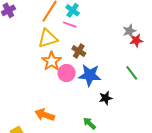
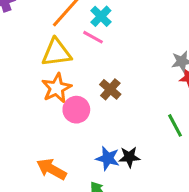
brown cross: (79, 51) -> (110, 89), moved
blue star: (90, 75) -> (108, 158), moved, size x0.7
orange arrow: (45, 115) -> (51, 169), moved

